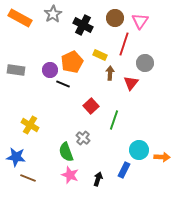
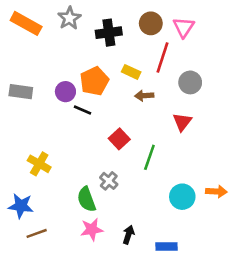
black cross: (83, 25) -> (109, 33), turned -36
brown arrow: (110, 73) -> (144, 96), turned -96
red triangle: (131, 83) -> (182, 122), moved
orange arrow: (162, 157) -> (216, 191), moved
blue rectangle: (124, 170) -> (167, 247), moved, turned 63
pink star: (70, 175) -> (92, 229), turned -30
brown line: (28, 178) -> (37, 233), turned -42

